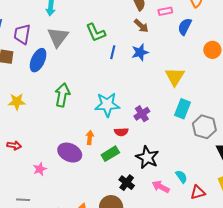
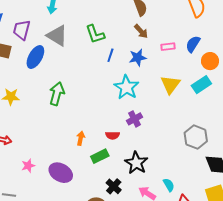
pink rectangle: (165, 11) -> (168, 47), moved
blue semicircle: (185, 27) -> (193, 44), moved
gray triangle: (58, 37) -> (57, 36), turned -40
cyan star: (107, 105) -> (126, 87), moved, turned 30
cyan rectangle: (183, 109) -> (201, 85), moved, turned 30
purple ellipse: (70, 153) -> (61, 173), moved

